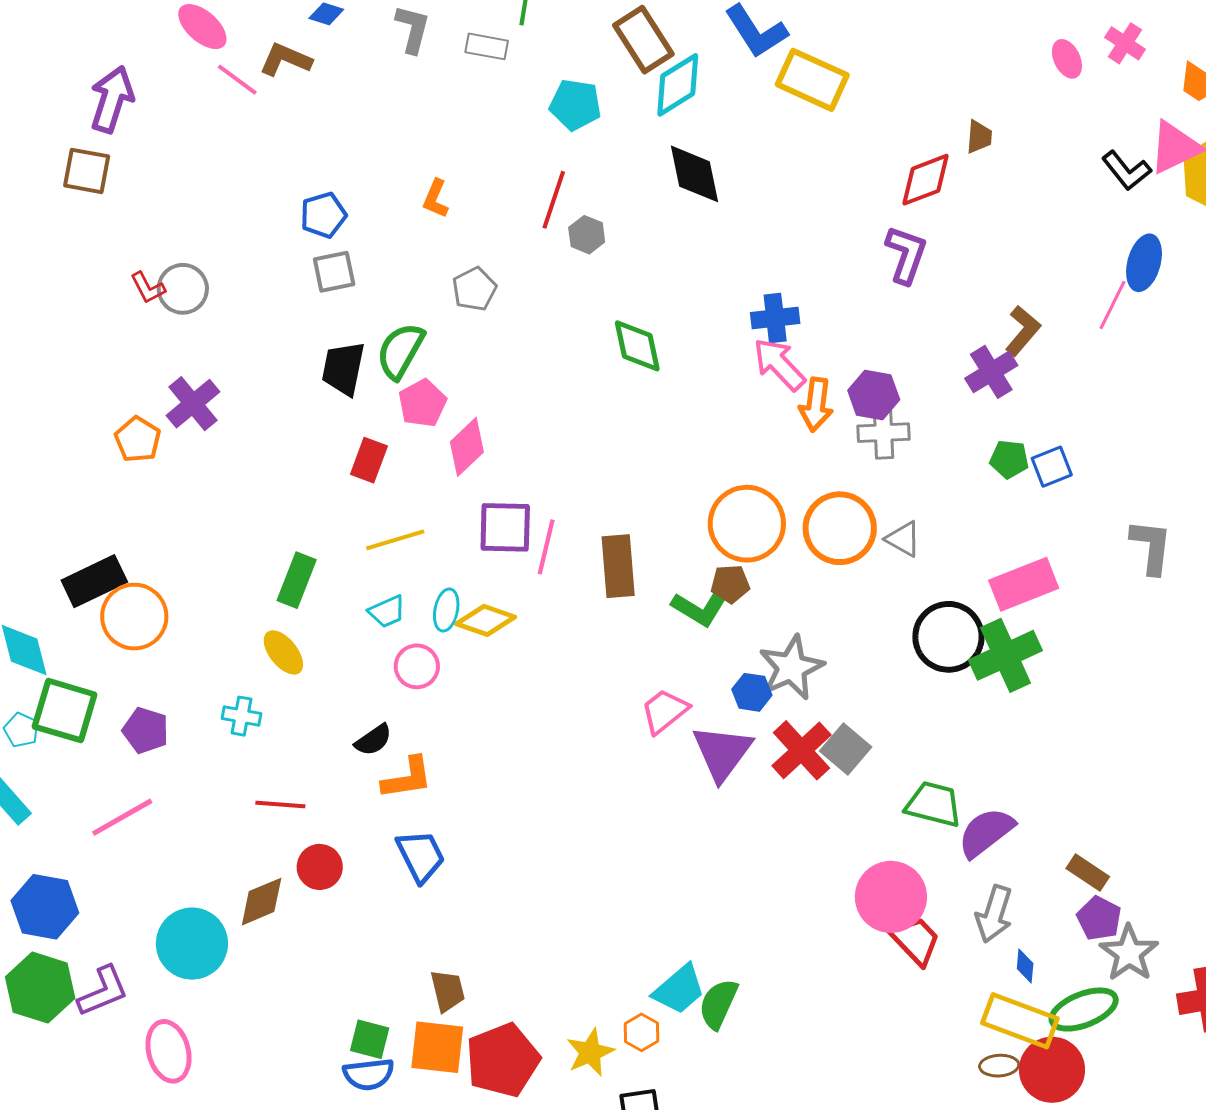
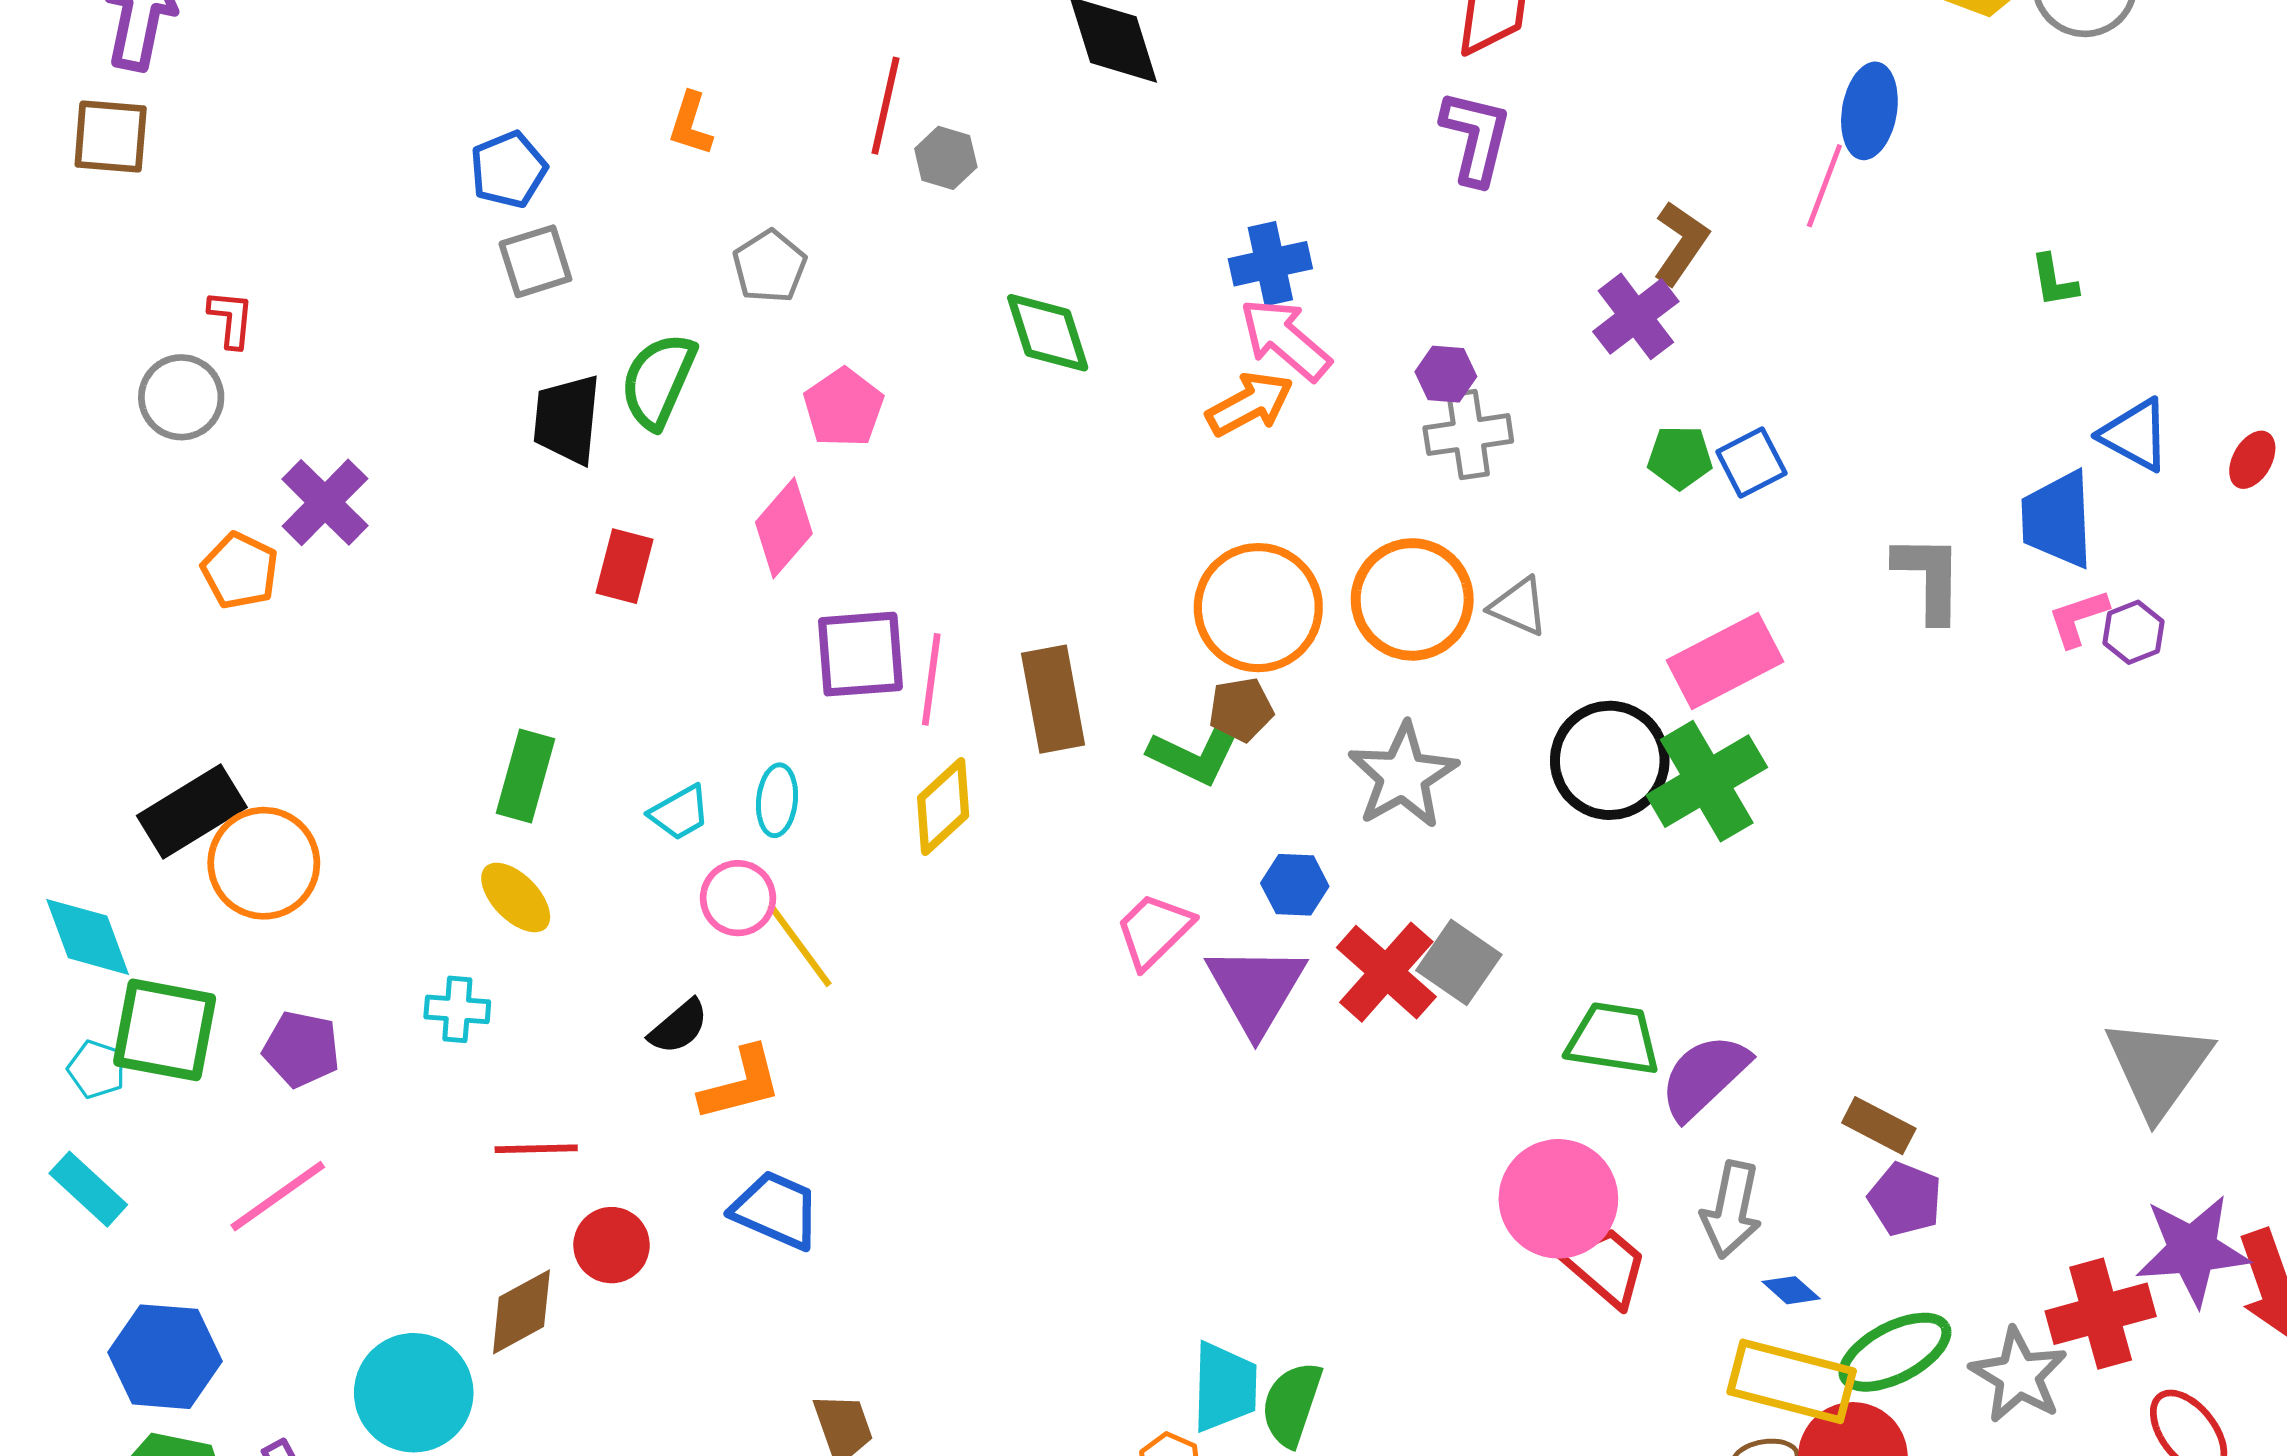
red L-shape: (148, 288) -> (231, 319), turned -141
gray circle: (183, 289) -> (181, 397), moved
purple hexagon: (874, 395) -> (1446, 374), size x0.7
pink pentagon: (422, 403) -> (843, 408), moved
orange arrow: (816, 405) -> (1250, 404), moved, turned -120
yellow line: (395, 540) -> (800, 945), moved, turned 76
yellow diamond: (486, 620) -> (943, 807), moved, turned -56
gray star: (791, 668) -> (1403, 776), moved
blue trapezoid: (421, 856) -> (776, 1210), turned -34
gray star: (1129, 953) -> (2019, 1375), moved
blue diamond: (1025, 966) -> (1791, 1290), turned -48
cyan trapezoid: (679, 989) -> (1225, 1387), turned -42

